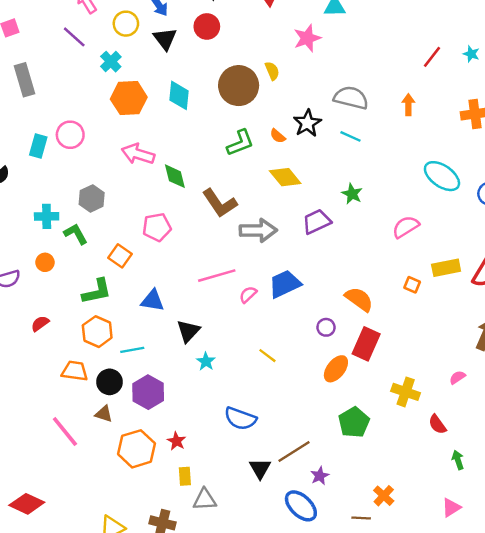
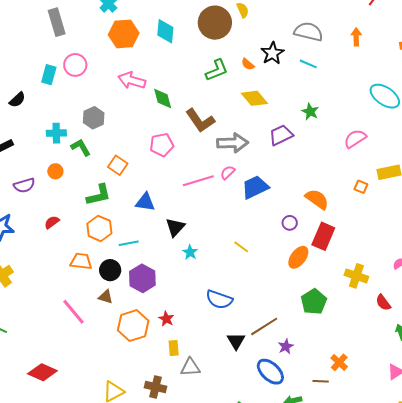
gray rectangle: (25, 80) -> (57, 22), moved
pink pentagon: (157, 227) -> (162, 145), moved
pink semicircle: (248, 295) -> (228, 172), moved

